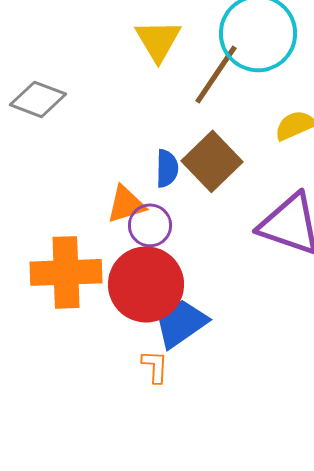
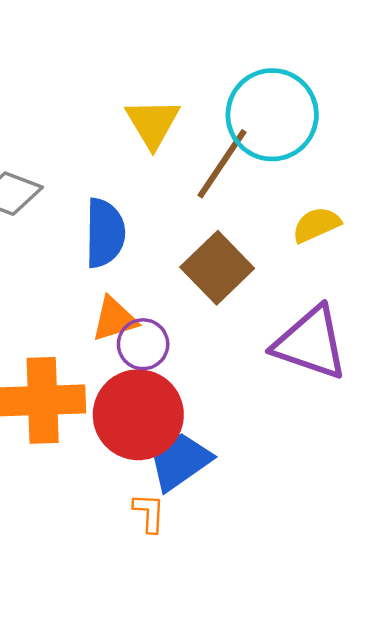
blue semicircle: (167, 168) -> (105, 233), moved, size x1.5

